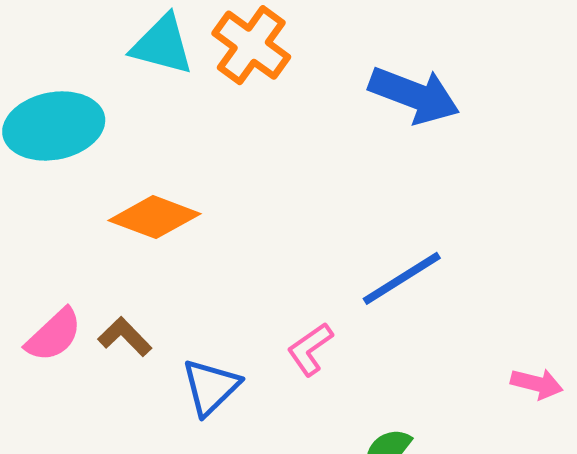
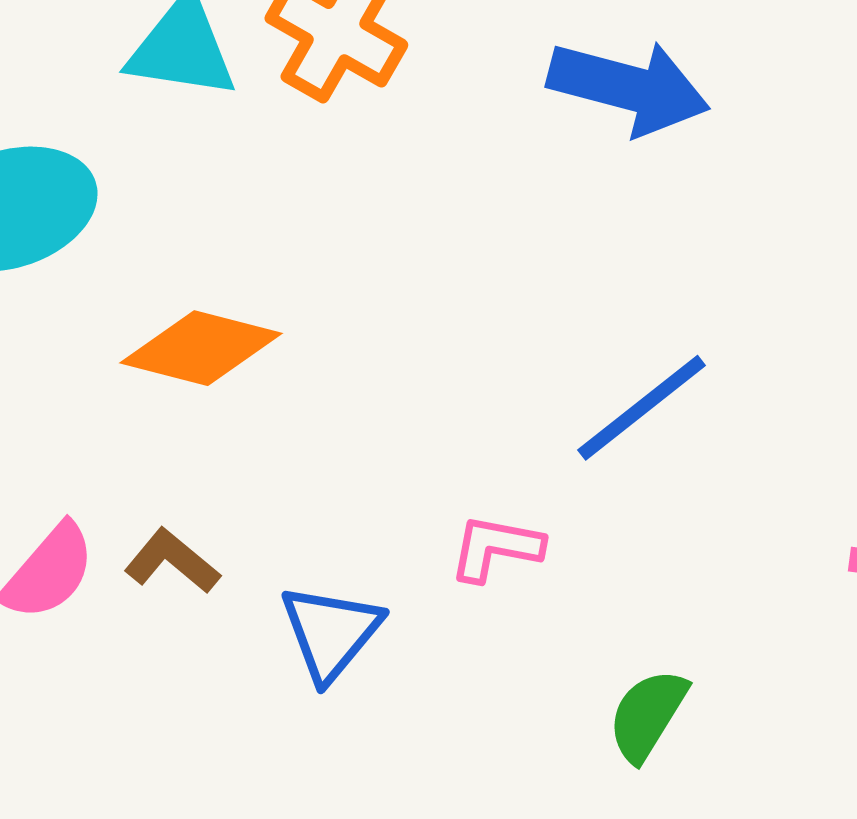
pink L-shape: (310, 349) -> (496, 548), turned 52

